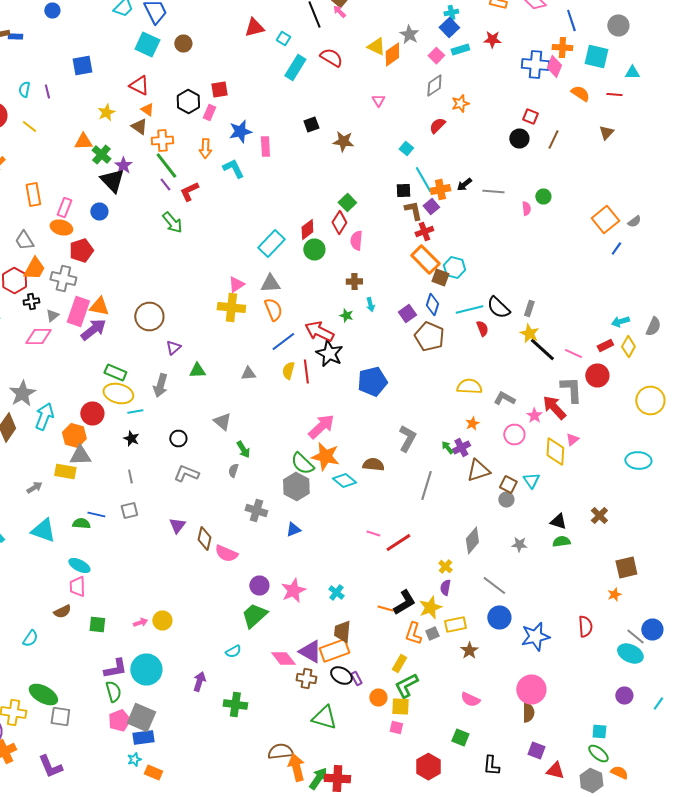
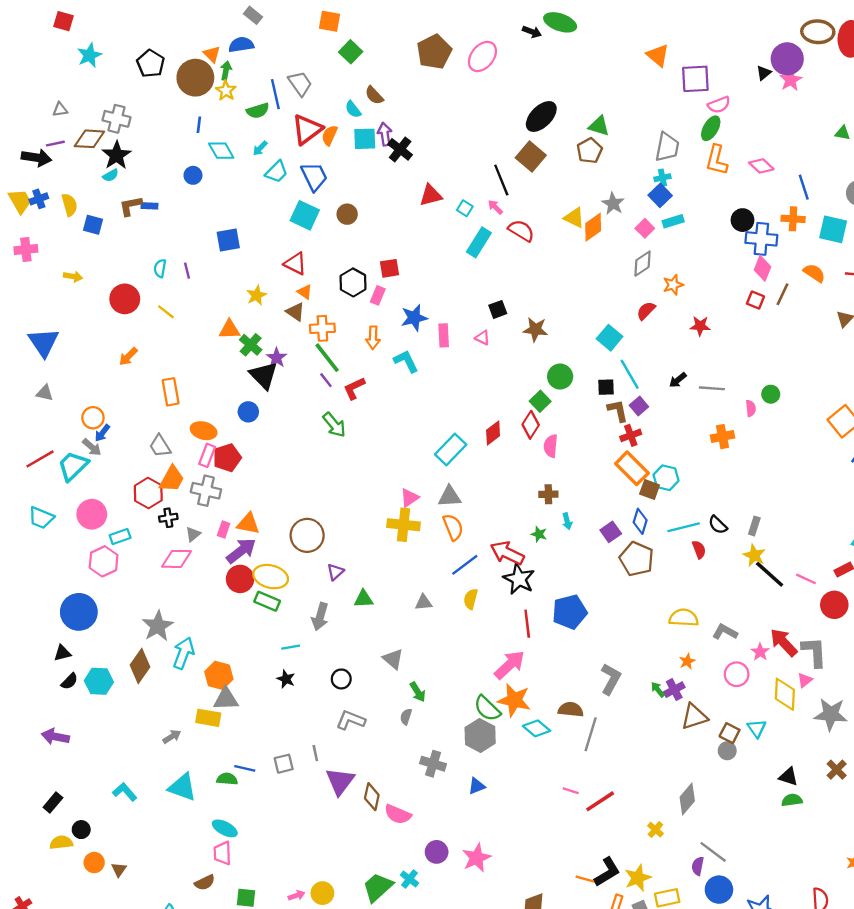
pink arrow: (339, 12) -> (495, 207), moved
red star: (492, 40) -> (700, 326), moved
pink diamond: (554, 66) -> (763, 268), moved
pink triangle: (378, 100) -> (482, 338), moved, turned -32
black circle: (519, 138) -> (742, 220), moved
brown line: (553, 140) -> (783, 294), moved
cyan square: (406, 148) -> (610, 338), size x1.5
orange cross: (440, 190) -> (722, 437), moved
pink rectangle: (64, 208) -> (207, 455), moved
green circle: (314, 250) -> (560, 377), moved
black semicircle: (498, 308) -> (718, 525), size x0.7
pink rectangle: (78, 312) -> (224, 530), size x0.5
red line: (306, 372) -> (527, 624), moved
gray L-shape: (571, 390) -> (814, 652), moved
yellow ellipse: (118, 394) -> (271, 577), moved
red circle: (92, 414) -> (240, 579), moved
gray line: (130, 476) -> (315, 753), moved
gray line: (426, 486) -> (591, 734), moved
purple triangle: (177, 526) -> (340, 781), size x1.5
gray star: (519, 544) -> (831, 714), moved, size x1.8
purple semicircle: (445, 588) -> (698, 866), moved
cyan cross: (336, 592) -> (409, 879), moved
green trapezoid: (254, 616) -> (378, 887), moved

